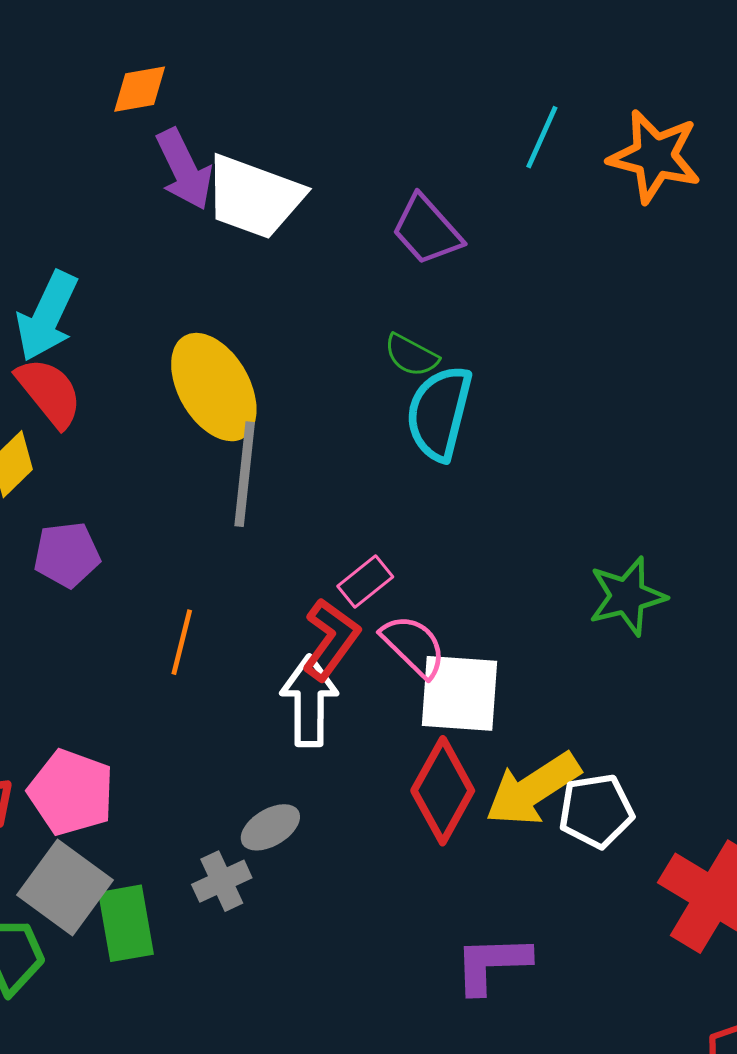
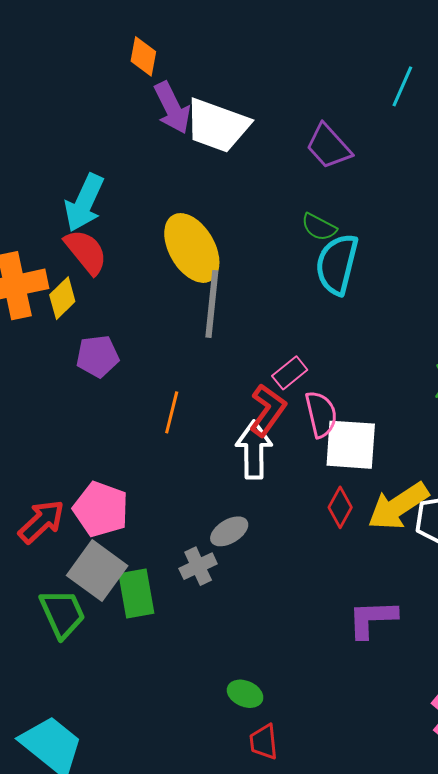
orange diamond: (140, 89) -> (143, 56), turned -69
pink semicircle: (414, 646) -> (321, 414), turned 33
red diamond: (443, 791) -> (340, 507), size x0.6

